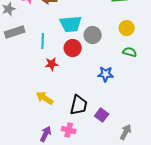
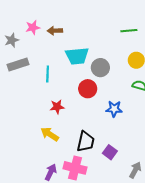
red circle: (73, 48) -> (88, 89), moved
red star: (52, 64) -> (57, 107), moved
pink cross: (69, 130) -> (75, 168), size x1.5

